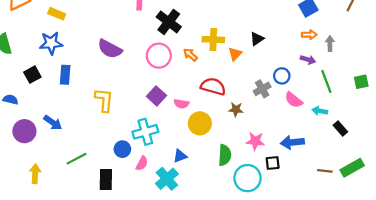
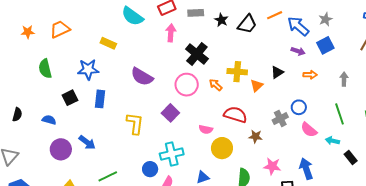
yellow rectangle: (57, 14) -> (108, 43), moved
orange arrow: (309, 35) -> (310, 75), moved
purple arrow: (308, 60) -> (298, 51), moved
purple square: (156, 96) -> (170, 113), moved
blue arrow: (292, 142) -> (306, 169), turned 75

